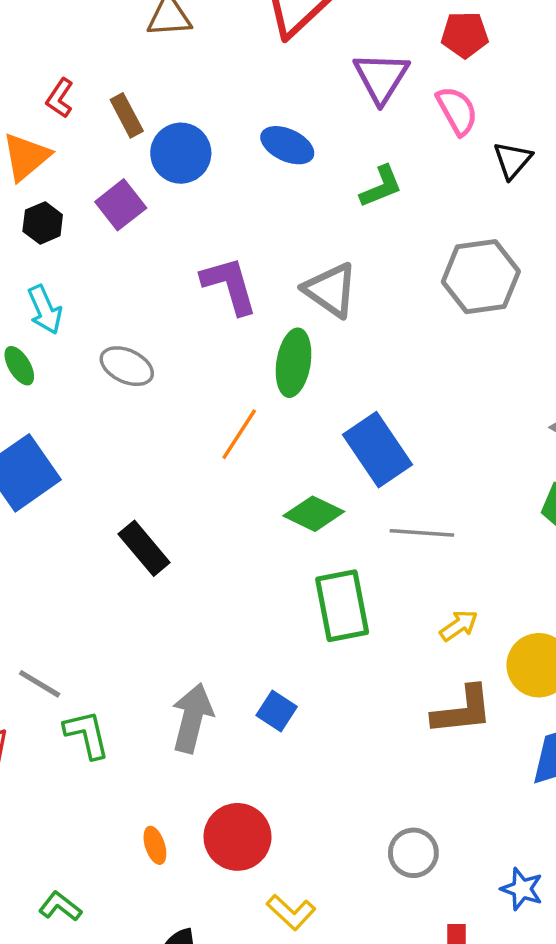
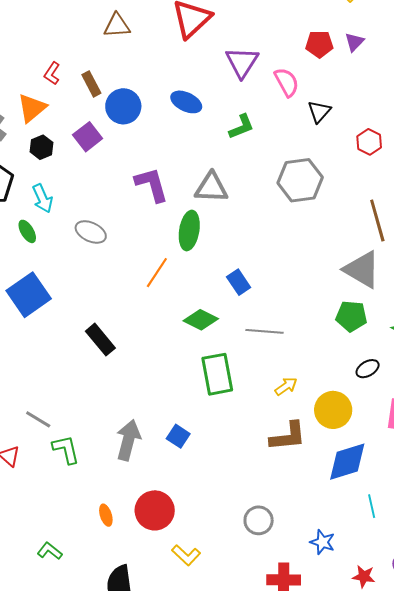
red pentagon: (465, 35) -> (319, 44), moved
gray triangle: (331, 290) -> (211, 188), turned -33
blue rectangle: (378, 450) -> (239, 282), size x0.6

